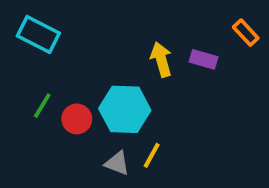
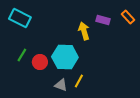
purple rectangle: (203, 59) -> (103, 20), moved

